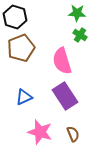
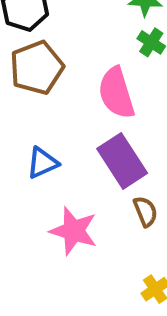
brown semicircle: (73, 134) -> (145, 211), moved

